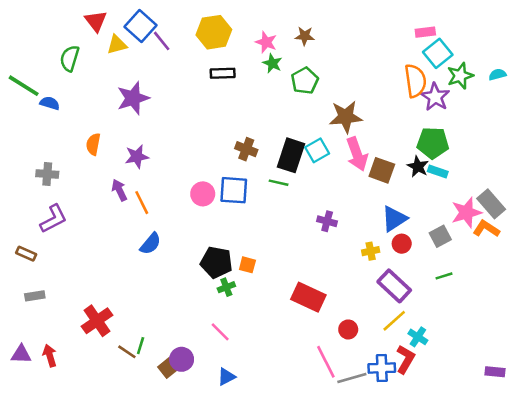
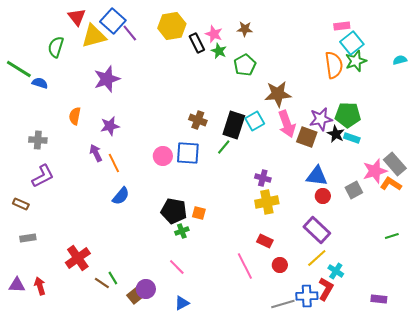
yellow triangle: (117, 45) -> (94, 36), size x1.5
black rectangle: (223, 73) -> (197, 43), moved, turned 66
green star: (460, 76) -> (356, 61), moved
purple star: (435, 97) -> (321, 119), moved, turned 30
green line: (279, 183) -> (224, 147), turned -63
blue triangle: (394, 219) -> (317, 176), turned 40
yellow cross: (371, 251) -> (267, 202), moved, size x1.6
green line: (444, 276) -> (392, 236), moved
red rectangle: (308, 297) -> (265, 241), moved, size x0.6
green line: (141, 346) -> (113, 278), turned -48
pink line: (326, 362) -> (245, 266), moved
purple rectangle: (495, 372) -> (379, 299), moved

